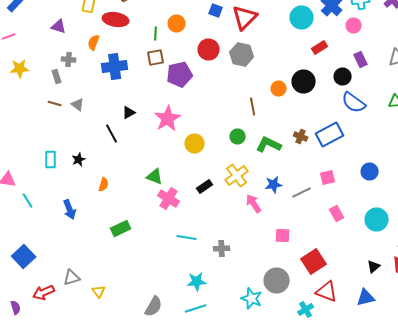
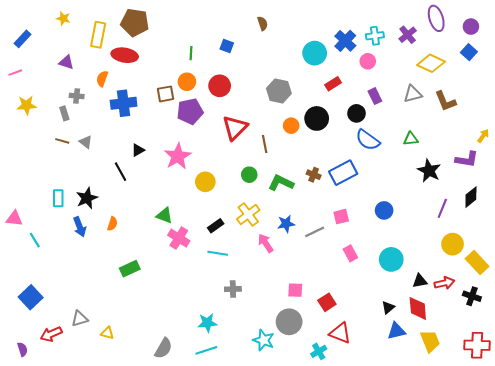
red triangle: (245, 18) -> (235, 128), moved
orange circle: (177, 24) -> (187, 82), moved
green line: (156, 34) -> (191, 53), moved
gray hexagon: (242, 54) -> (279, 91), moved
black star: (79, 160) -> (87, 198), size x1.5
blue arrow: (70, 210) -> (80, 227), moved
pink square: (283, 236) -> (295, 290), moved
cyan line: (187, 238) -> (218, 253), moved
red square: (314, 262) -> (327, 302), size x0.7
yellow triangle: (99, 292) -> (107, 333), turned -40
blue triangle: (366, 298) -> (396, 331), moved

